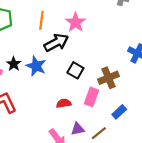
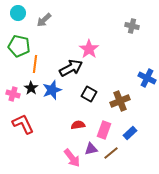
orange line: (41, 20) -> (35, 64), moved
blue star: (36, 66) -> (52, 90), turned 30
pink rectangle: (91, 97) -> (104, 130), moved

